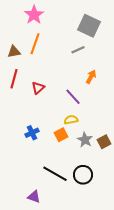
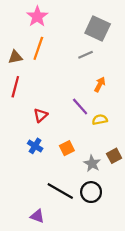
red triangle: (38, 88) -> (41, 115), moved
yellow semicircle: (71, 120) -> (100, 120), moved
blue cross: (32, 133) -> (35, 146), turned -32
gray star: (85, 140) -> (92, 164), moved

